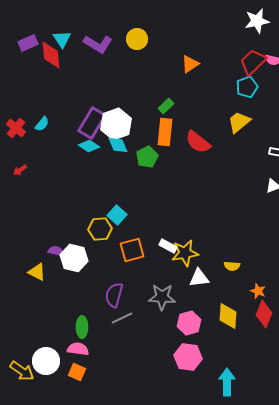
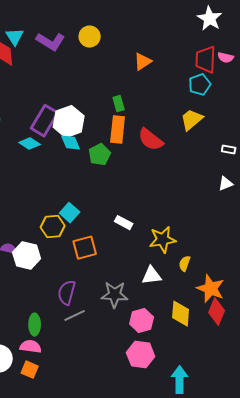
white star: (257, 21) -> (210, 19), turned -30
red trapezoid: (253, 62) -> (206, 60), turned -44
green rectangle: (166, 106) -> (119, 104), turned -63
cyan diamond: (89, 146) -> (30, 144), moved
white rectangle: (168, 246) -> (124, 223), moved
yellow star: (185, 253) -> (163, 240), moved
yellow semicircle: (232, 266) -> (185, 264), turned 105
orange star: (258, 291) -> (211, 289), size x1.8

